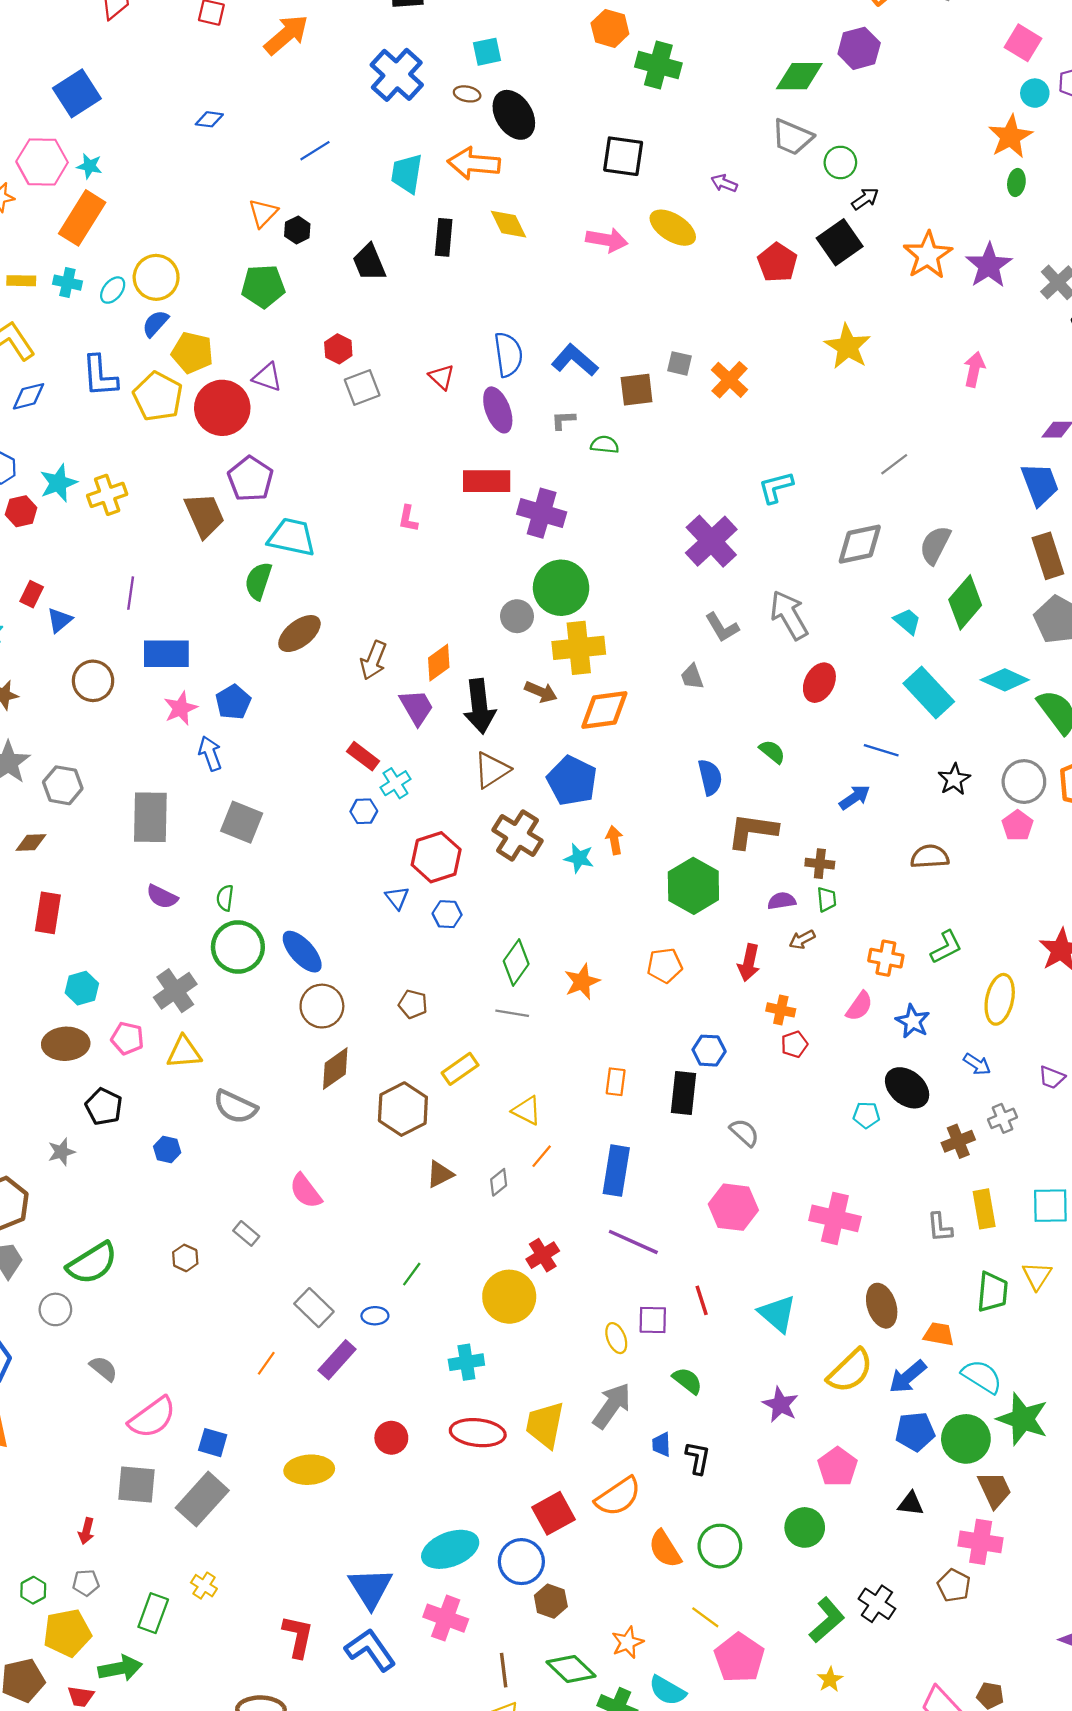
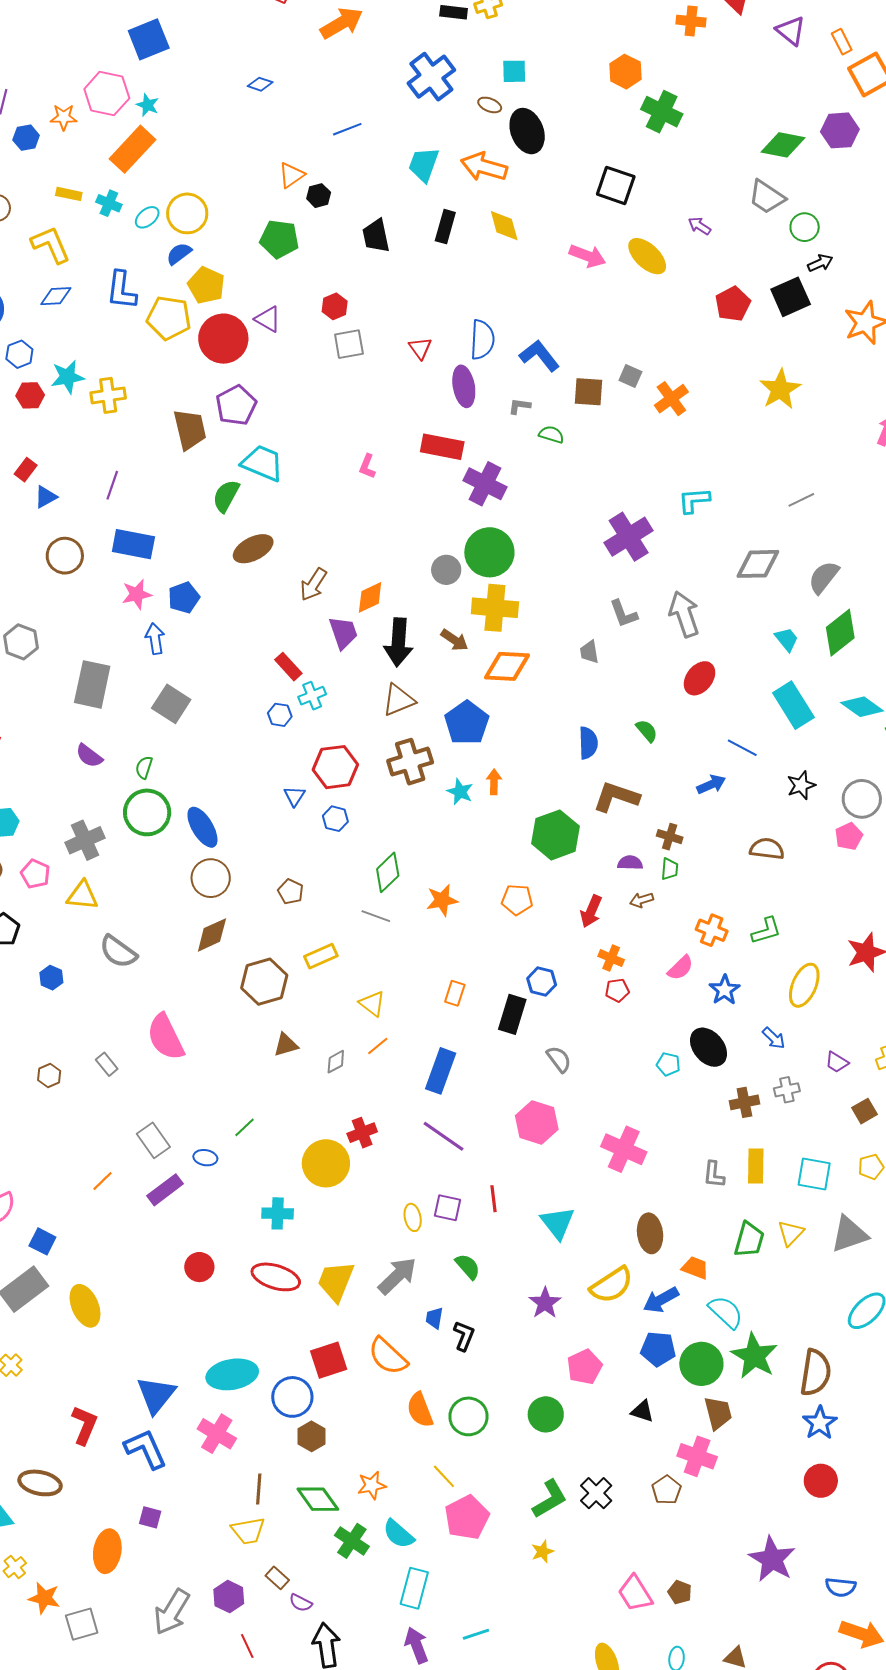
yellow pentagon: (158, 396) -> (169, 318), turned -30
brown cross: (518, 835) -> (410, 762), turned 30
pink semicircle: (306, 1191) -> (166, 1037), size x1.4
yellow ellipse: (309, 1470) -> (85, 1306), moved, turned 60
orange semicircle: (618, 1497) -> (388, 1356), turned 66

